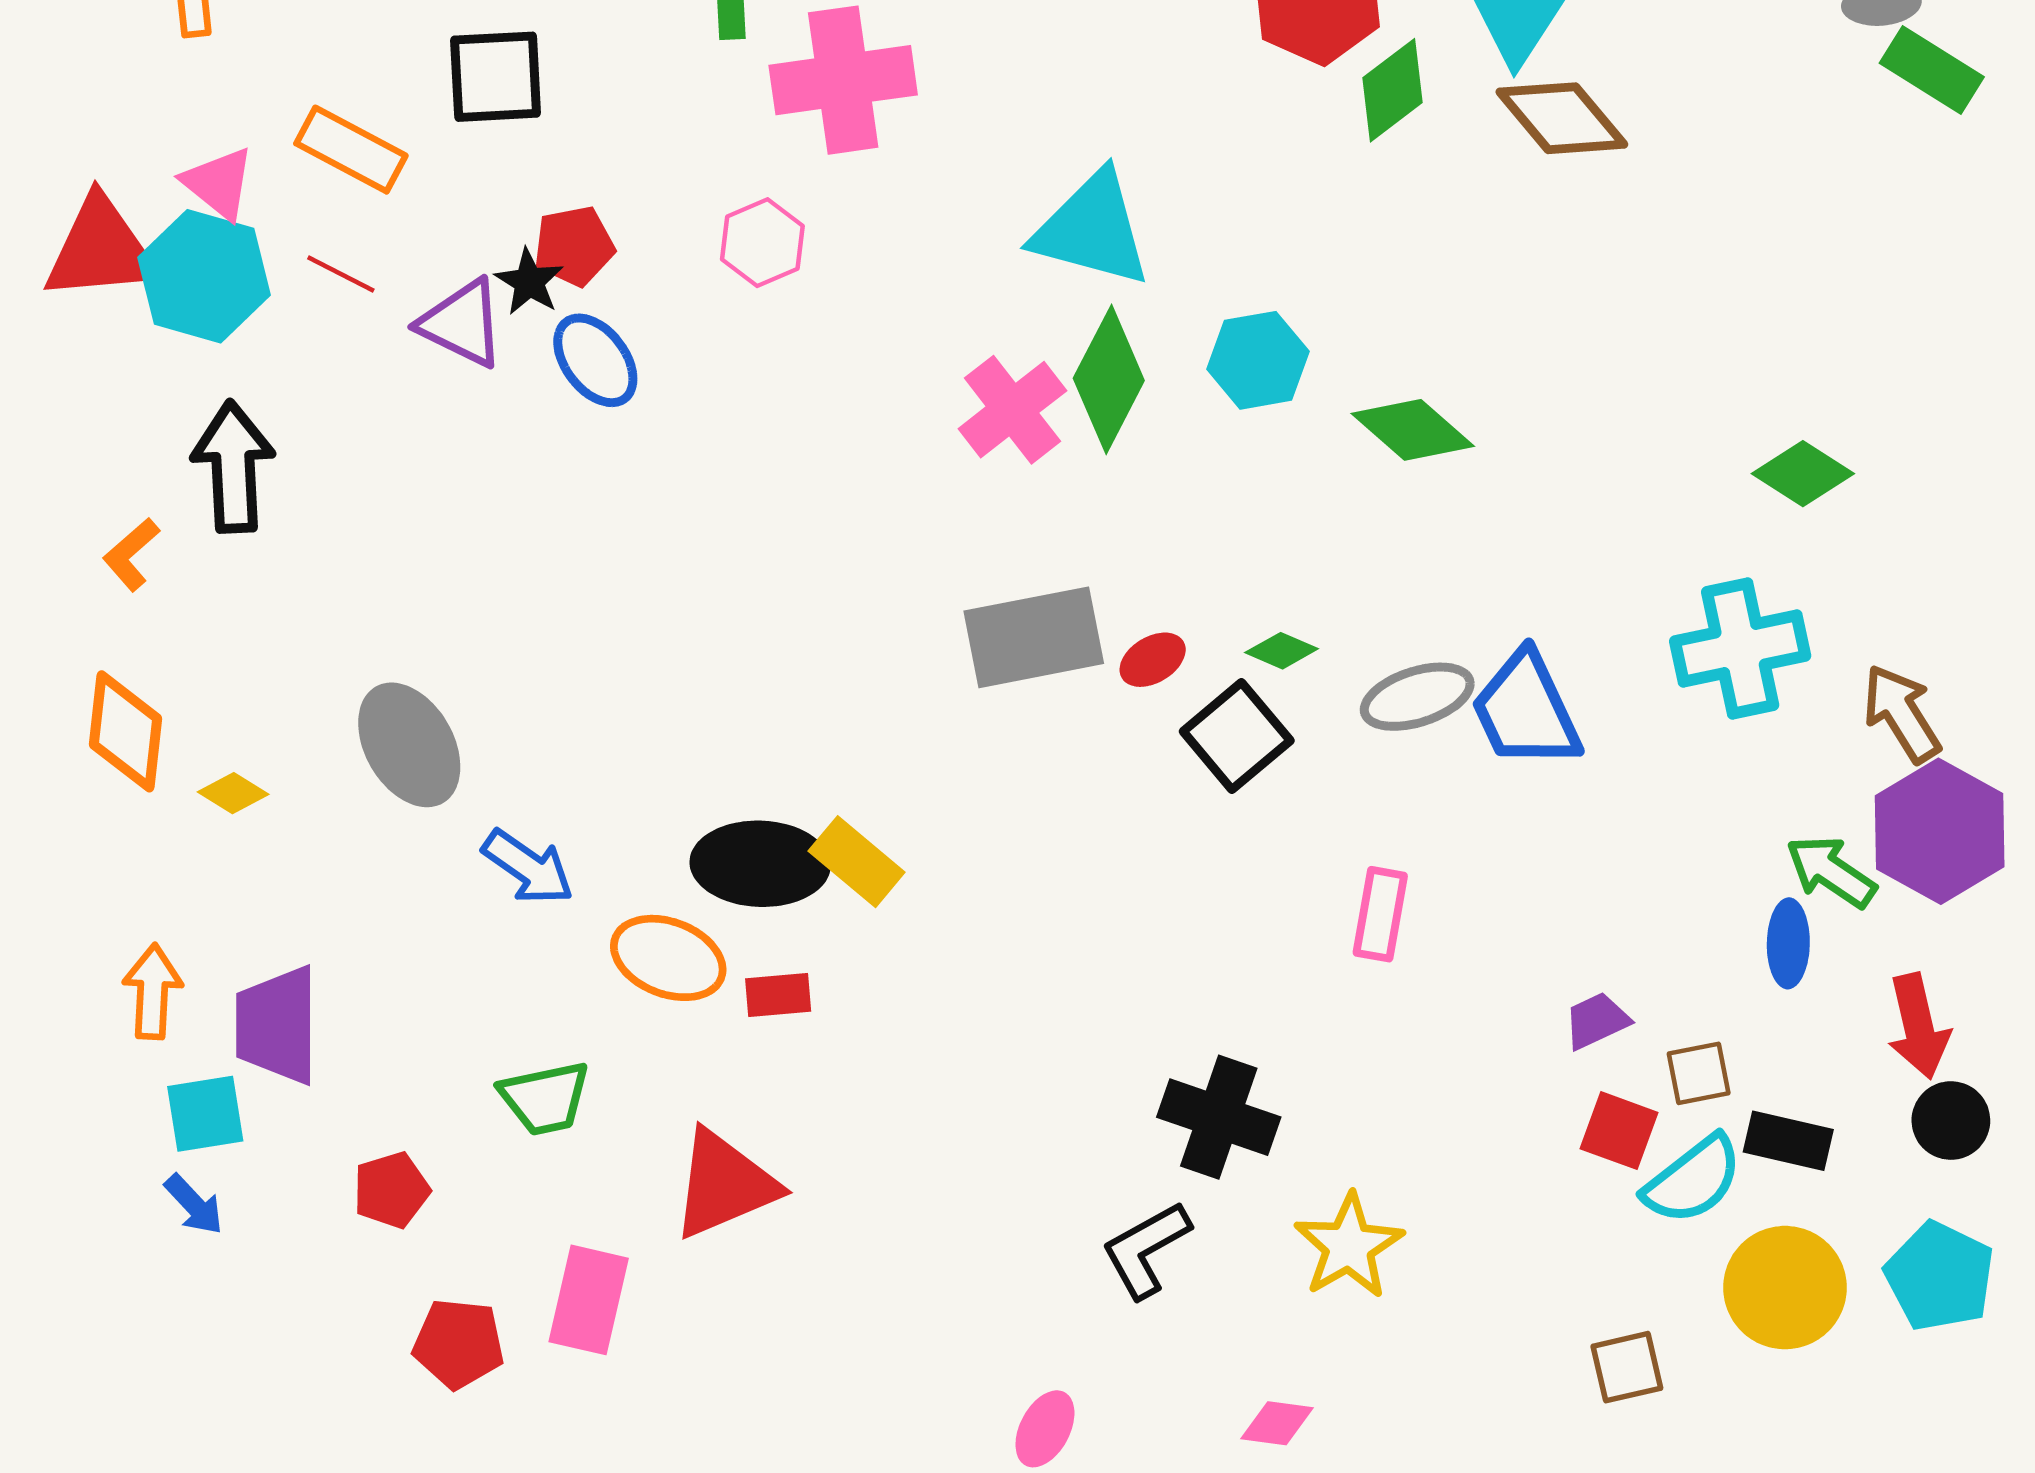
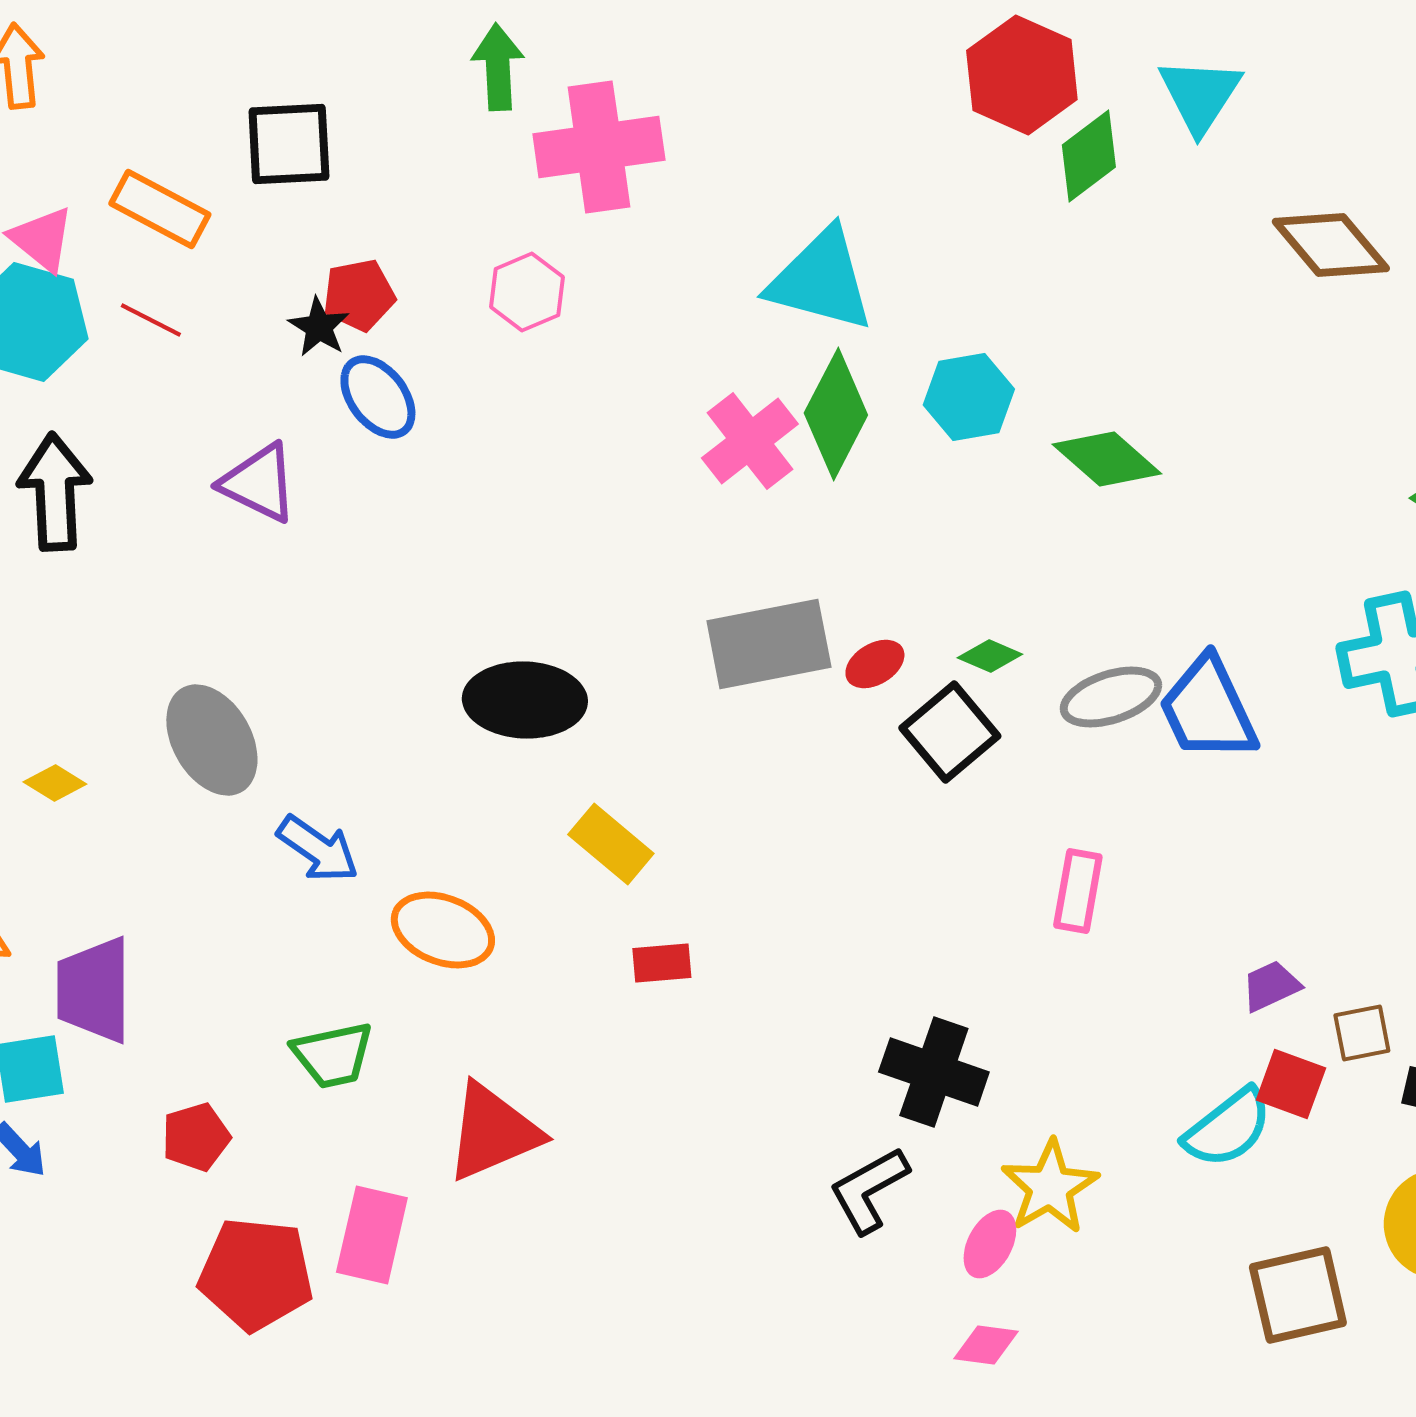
brown diamond: (1562, 118) -> (1331, 245), moved
purple triangle: (462, 323) -> (259, 483), moved
black ellipse: (760, 864) -> (525, 700), moved
red rectangle: (778, 995) -> (662, 963), moved
cyan semicircle: (1693, 1180) -> (1228, 1128), moved
red pentagon: (459, 1344) -> (256, 1274), size x1.4
brown square: (1627, 1367) -> (1298, 1295), size x1.5
pink ellipse: (1045, 1429) -> (990, 1244), moved

